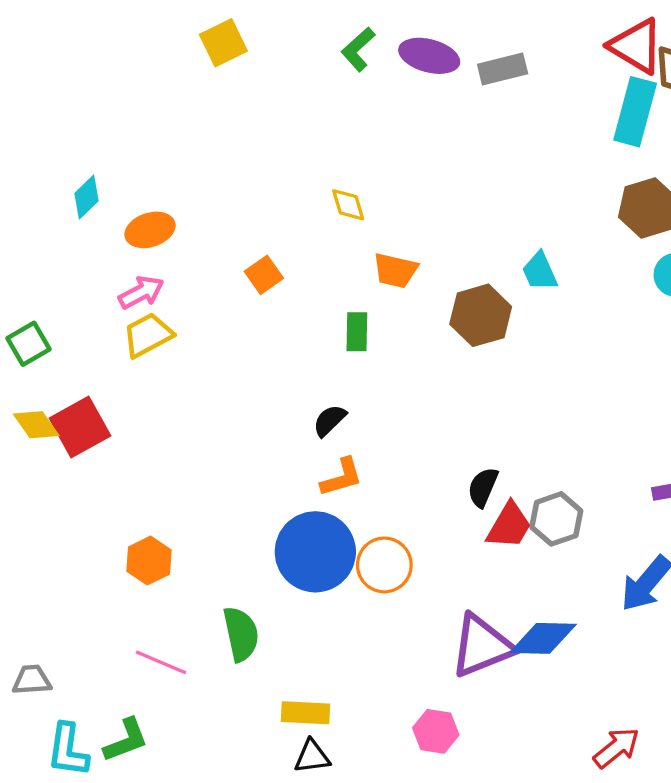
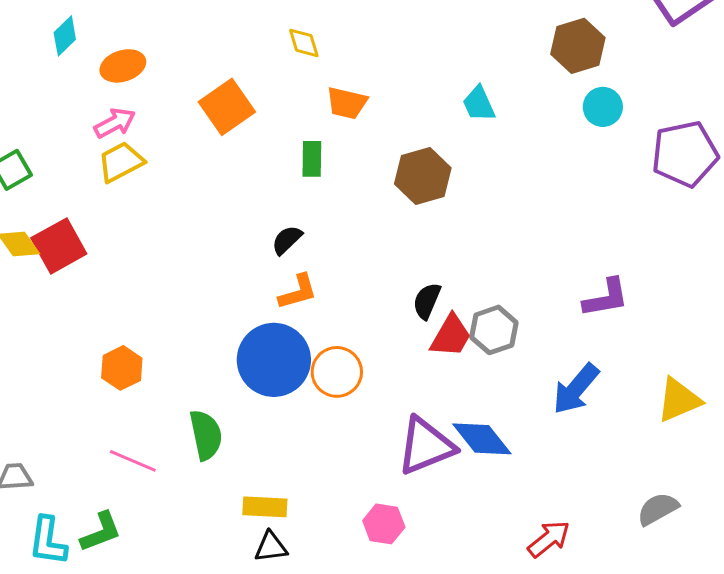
orange square: (264, 275) -> (227, 107), size x1.6
brown hexagon: (481, 315) -> (423, 176), moved
blue diamond: (543, 638) -> (482, 439), turned 50

